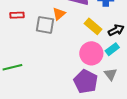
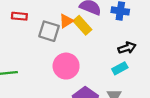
yellow rectangle: (93, 26) -> (82, 25), moved
pink circle: (91, 53) -> (66, 66), moved

